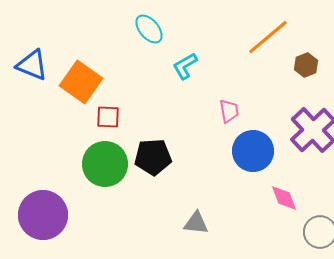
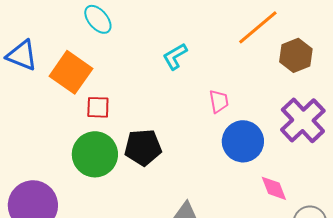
cyan ellipse: (149, 29) -> (98, 19), moved
brown hexagon: (306, 65) -> (296, 55), size x1.4

